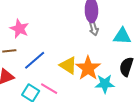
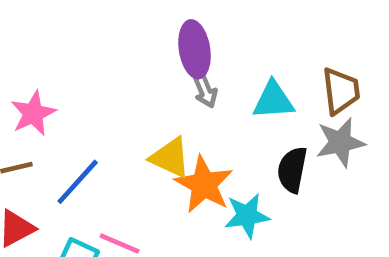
pink star: (19, 29) -> (33, 113), turned 30
yellow triangle: (68, 65) -> (170, 158), moved

